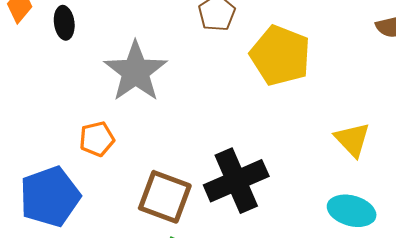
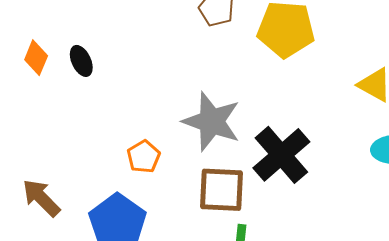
gray star: (136, 72) -> (212, 121), moved

